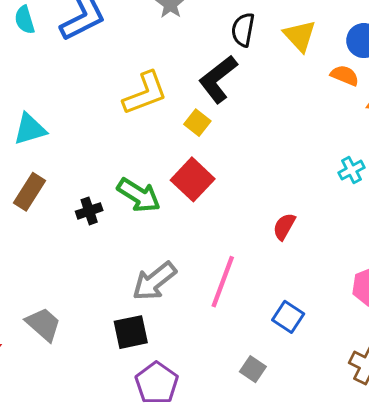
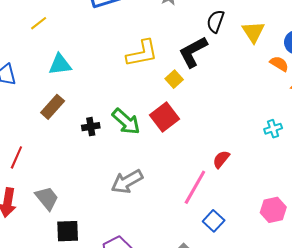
pink line: (223, 282) -> (195, 187), moved
black square: (131, 332) -> (68, 231), moved

